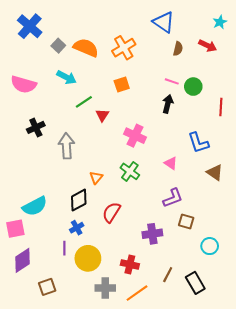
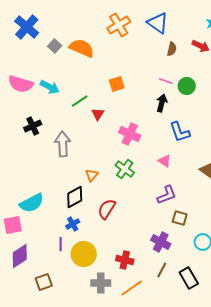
orange cross: (124, 48) -> (119, 25), moved
cyan arrow: (66, 77) -> (50, 87), moved
blue L-shape: (198, 143) -> (180, 132), moved
purple cross: (152, 234) -> (161, 242), moved, turned 36

